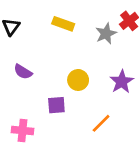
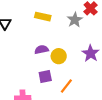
purple semicircle: (23, 72) -> (42, 50), moved, turned 144
orange line: (101, 123) -> (66, 86), moved

